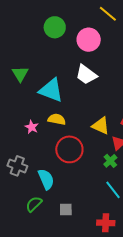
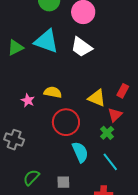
green triangle: (20, 74) -> (15, 48), turned 36
cyan triangle: (51, 90) -> (46, 41), moved
cyan semicircle: (46, 179) -> (80, 152), moved

